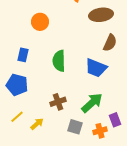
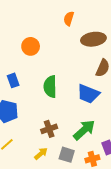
blue rectangle: (23, 55) -> (13, 80), turned -32
yellow arrow: (37, 124) -> (41, 154), moved

